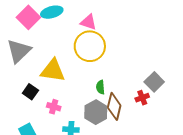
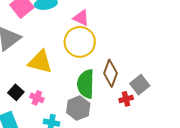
green semicircle: (100, 87) -> (86, 84), size x2.0
black square: (30, 92) -> (16, 92), moved
brown diamond: (114, 106) -> (110, 73), moved

